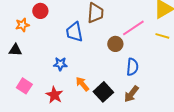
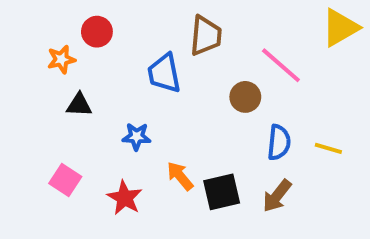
pink line: (133, 28) -> (281, 65), turned 75
yellow line: (162, 36) -> (328, 148), moved
black triangle: (15, 50) -> (79, 105), moved
black square: (103, 92) -> (222, 192), turned 30

